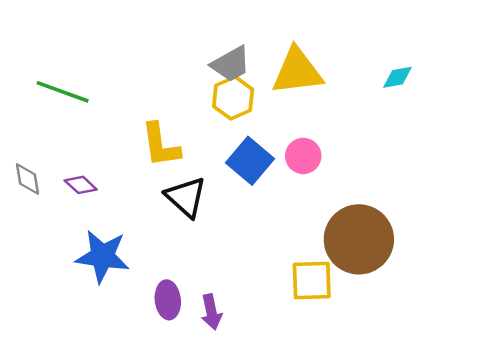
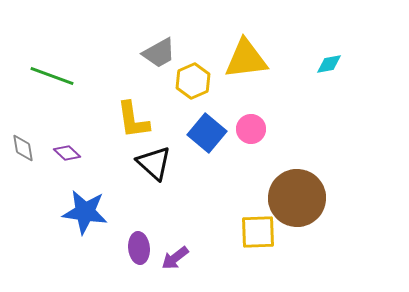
gray trapezoid: (231, 64) -> (159, 53), moved
purple arrow: (211, 312) -> (175, 258), turned 64

